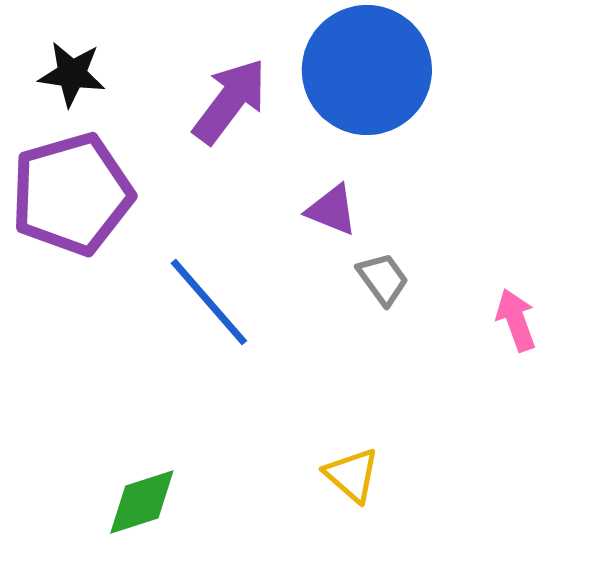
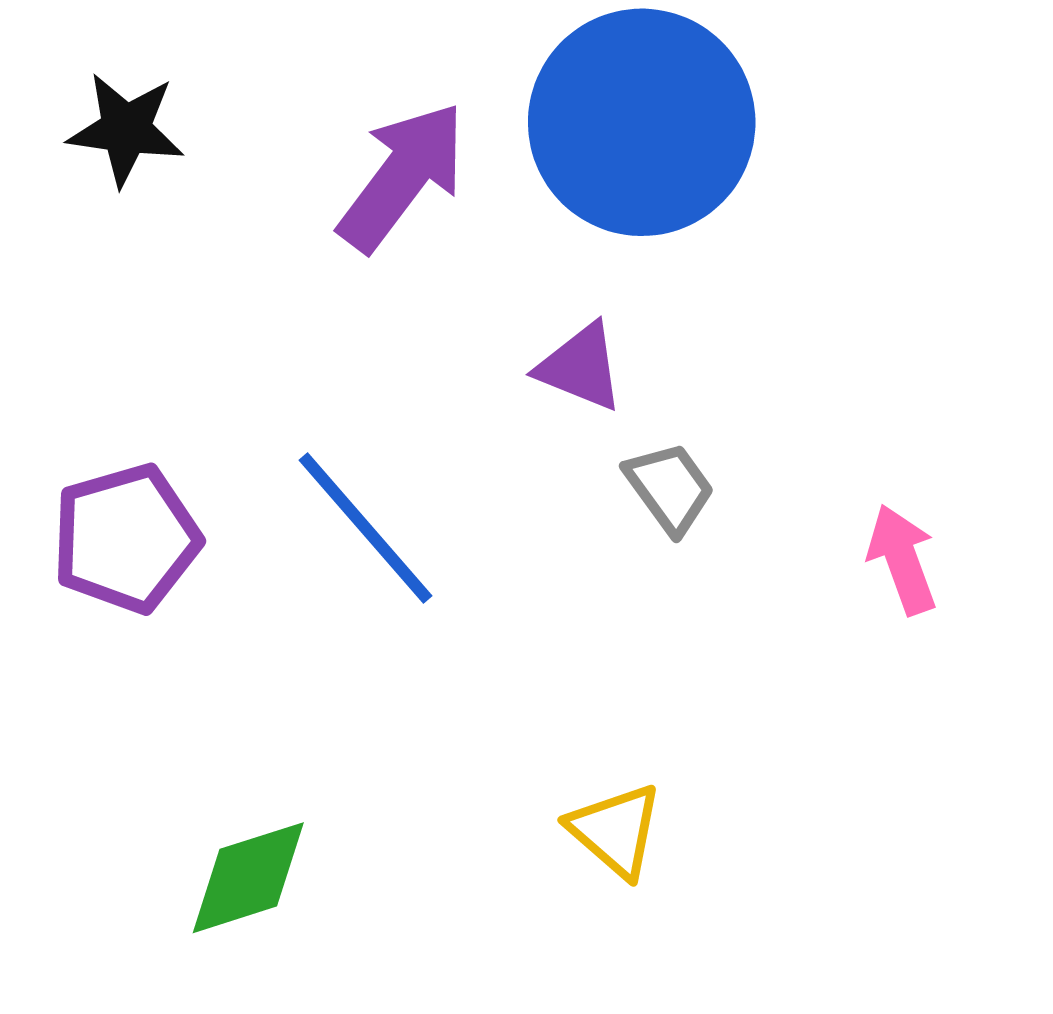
purple pentagon: (72, 194) -> (126, 538), moved, size x0.7

